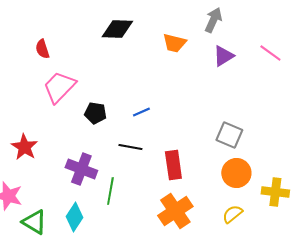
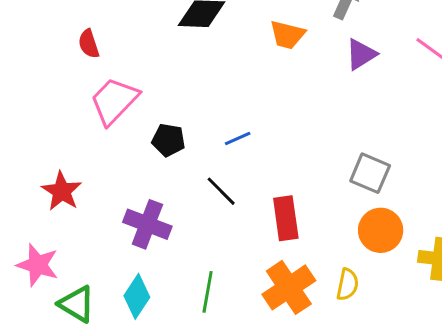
black line: (130, 147) -> (221, 191), turned 35
green line: (110, 191) -> (208, 292), moved
yellow semicircle: (232, 214) -> (347, 284), moved, turned 140

